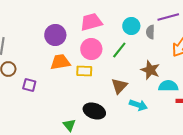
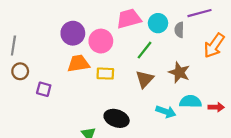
pink trapezoid: (91, 22) -> (129, 19), moved
pink circle: (91, 49) -> (101, 41), moved
brown triangle: (119, 86) -> (145, 79), moved
cyan semicircle: (168, 86) -> (190, 102), moved

